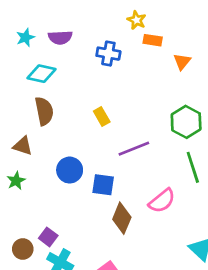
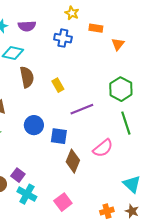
yellow star: (137, 20) -> (72, 13), moved
brown semicircle: (44, 111) -> (27, 77), moved

